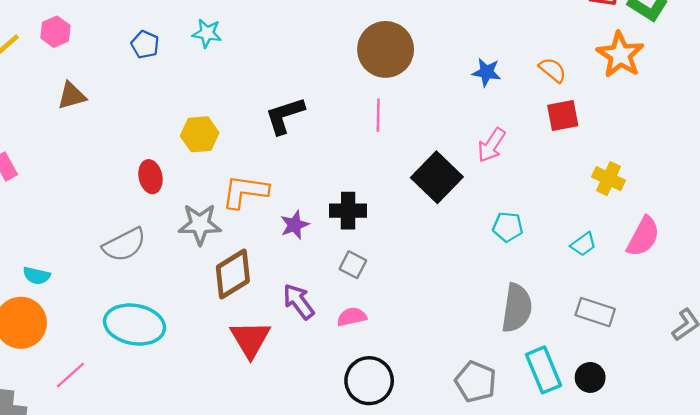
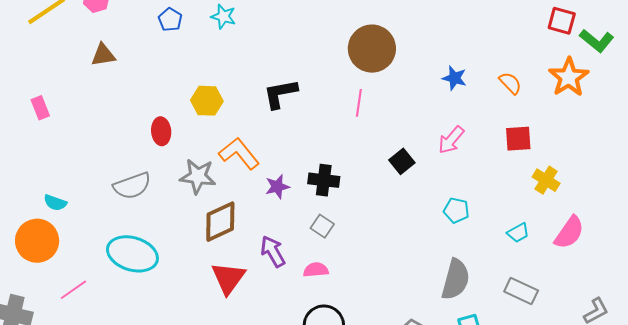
red square: (563, 115) -> (518, 139), moved
black square: (437, 177) -> (402, 161), size x0.6
orange L-shape: (245, 192) -> (239, 154), turned 36

